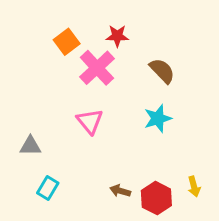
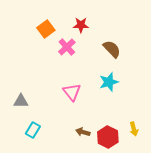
pink cross: (97, 68) -> (67, 47), size x0.7
pink triangle: (90, 121) -> (72, 92), moved

